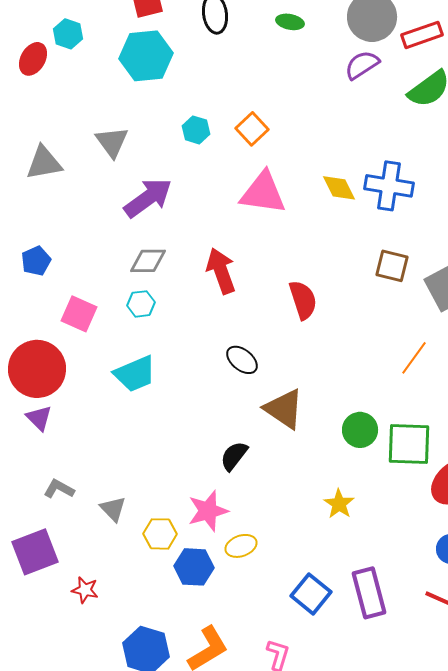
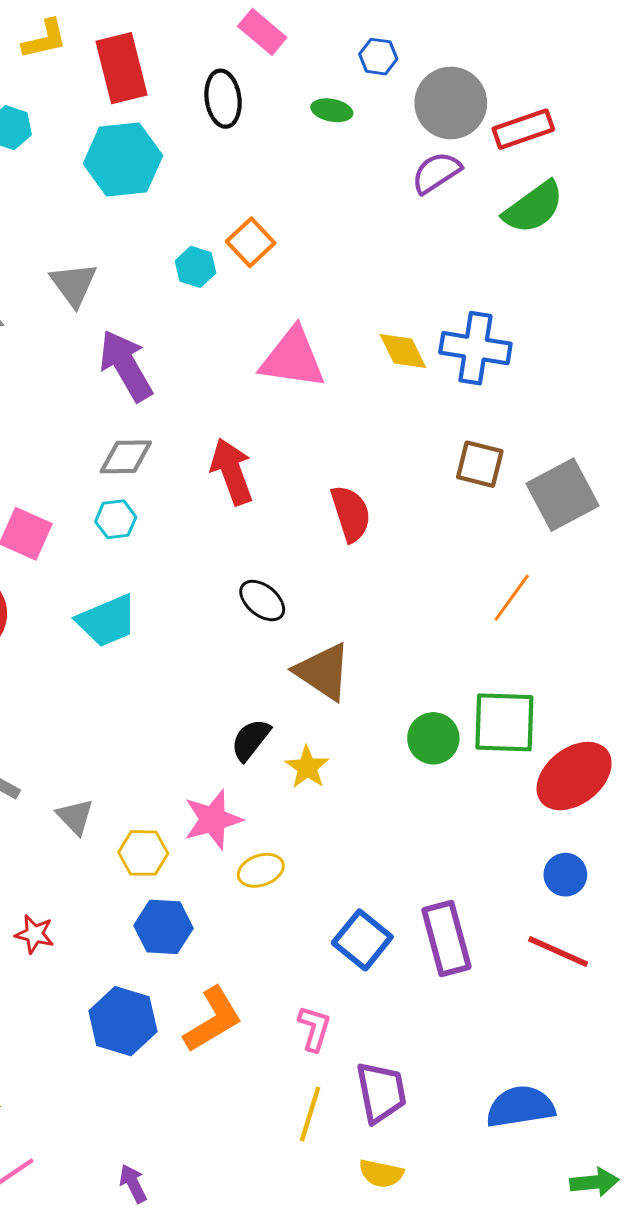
orange square: (252, 129) -> (251, 242), moved
purple arrow: (148, 198) -> (126, 366), turned -84
green circle: (360, 430) -> (433, 738), moved
yellow star: (339, 504) -> (307, 767), moved
blue hexagon: (194, 567) -> (164, 927), moved

